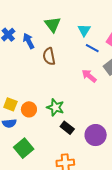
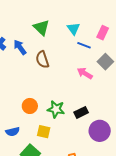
yellow square: (10, 104) -> (44, 132), moved
orange circle: (29, 109) -> (30, 106), moved
black rectangle: (67, 128) -> (81, 112), moved, turned -56

